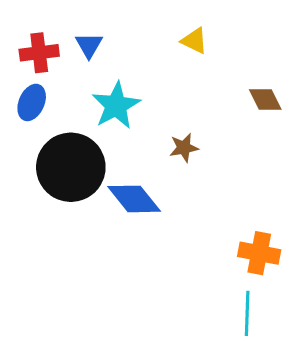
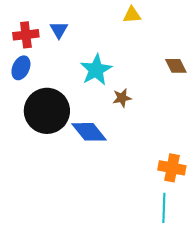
yellow triangle: (194, 41) -> (132, 15), moved, turned -30
cyan star: (116, 105) -> (96, 70), moved

